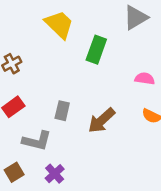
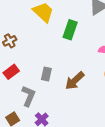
gray L-shape: (37, 141) -> (28, 96), turned -80

